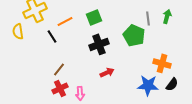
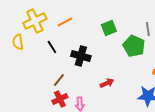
green square: (94, 17) -> (109, 28), moved
orange line: (65, 21) -> (65, 22), moved
black cross: (99, 44) -> (81, 56), moved, turned 36

